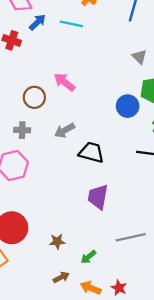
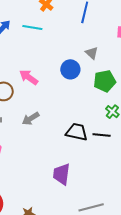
blue circle: (128, 106) -> (70, 69), moved
black trapezoid: (91, 152) -> (77, 132), moved

